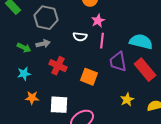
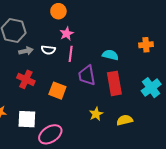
cyan semicircle: (141, 42) -> (110, 55), size x0.7
gray arrow: (43, 44) -> (26, 51), moved
red rectangle: (145, 70) -> (114, 83), turned 30

